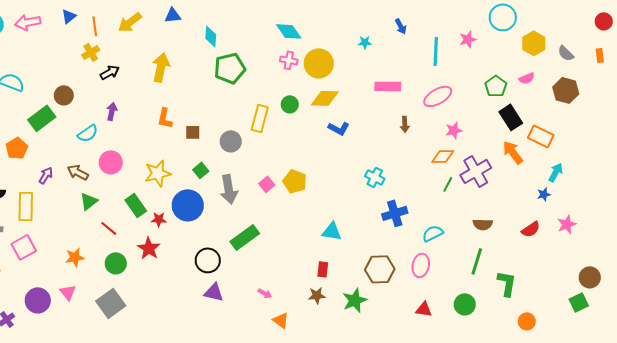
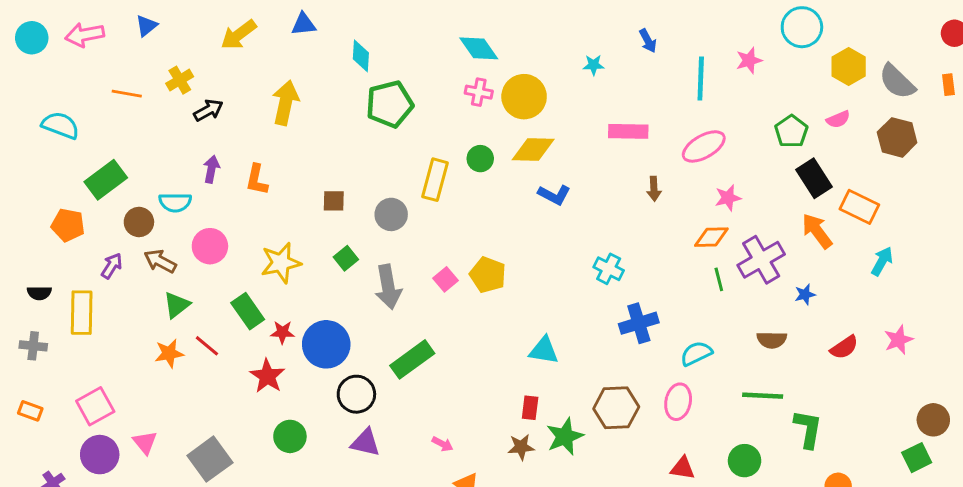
orange line: (95, 26) -> (127, 94), moved, turned -72
gray semicircle: (566, 53) -> (897, 82), size x1.5
brown circle: (64, 95) -> (139, 222), moved
orange L-shape: (165, 118) -> (257, 180), moved
cyan semicircle: (88, 133) -> (175, 202), turned 35
orange pentagon: (17, 148) -> (68, 225), turned -30
green line: (448, 184) -> (719, 279), turned -42
blue star: (544, 194) -> (805, 294), moved
blue circle: (188, 205) -> (326, 344), moved
pink square: (24, 247) -> (95, 406), moved
orange star: (75, 257) -> (169, 353), moved
green line: (477, 261) -> (763, 396), turned 76
green circle: (116, 263) -> (290, 436), moved
green star: (355, 300) -> (565, 436), moved

